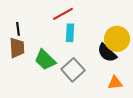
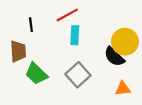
black line: (18, 29) -> (31, 25), moved
green trapezoid: (45, 60) -> (36, 74), moved

